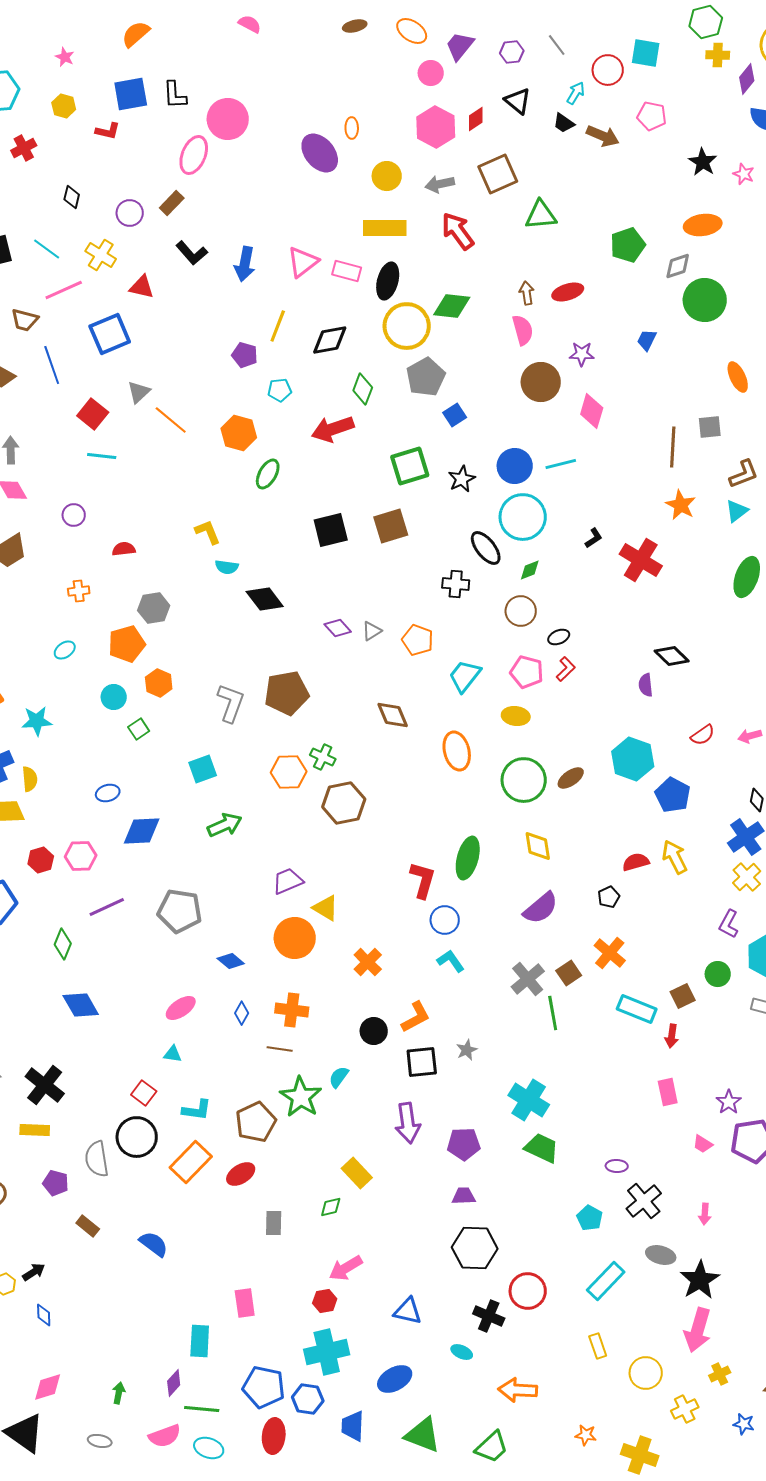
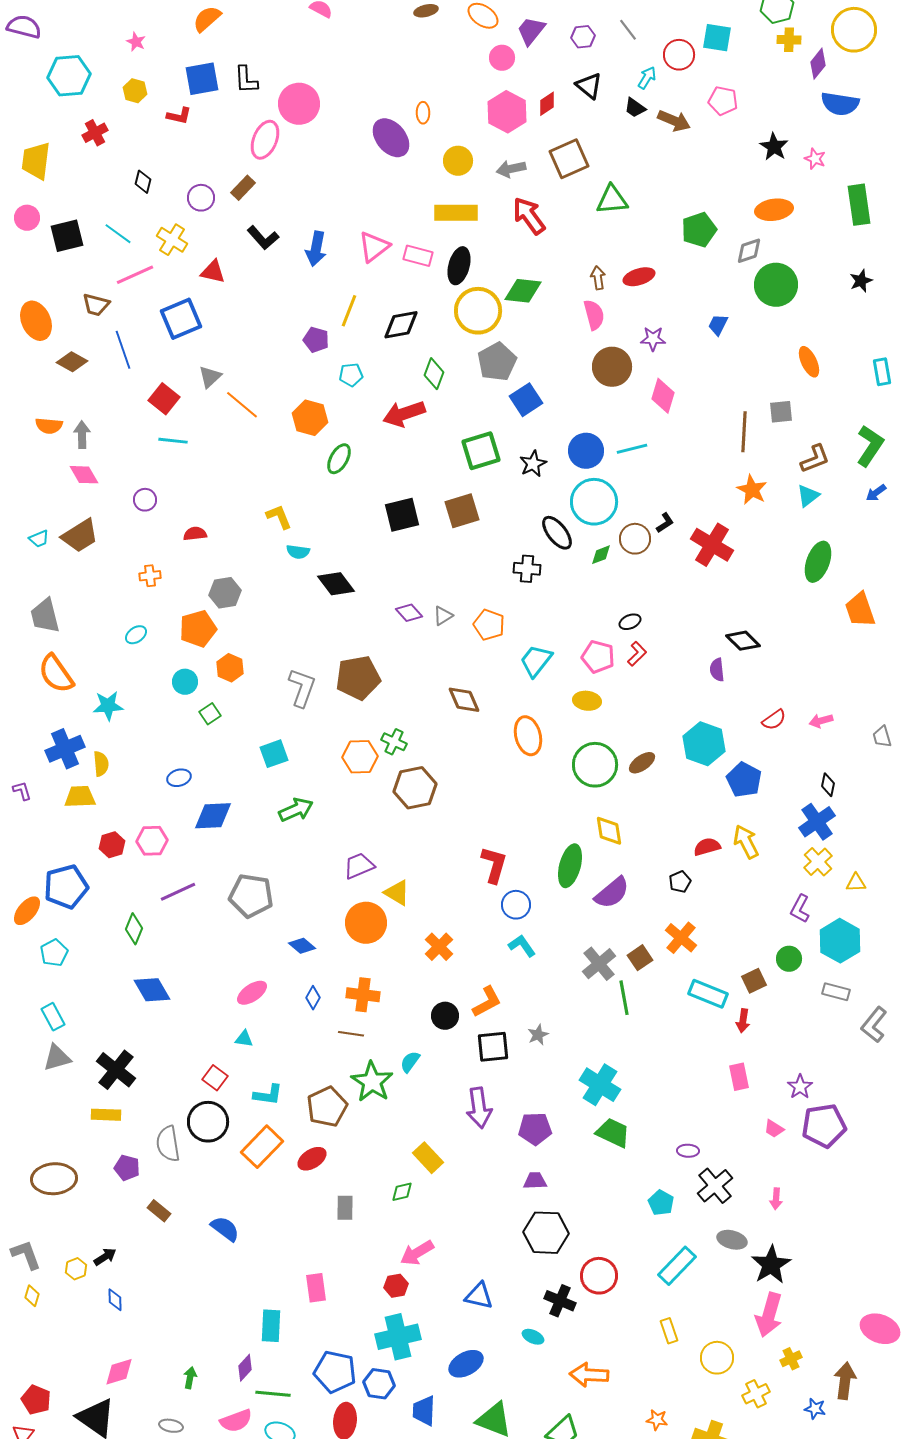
blue square: (455, 415) -> (526, 400), size x1.4
brown circle: (521, 611) -> (635, 539), moved
green ellipse: (468, 858) -> (570, 866), moved

